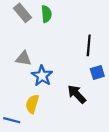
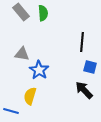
blue square: (97, 73) -> (90, 67), turned 32
black arrow: (77, 94) -> (84, 90), moved

